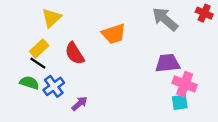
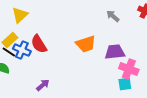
gray arrow: (165, 19) -> (113, 16), size x0.6
orange trapezoid: (114, 34) -> (86, 44), moved
blue cross: (54, 86) -> (22, 50), moved, turned -30

